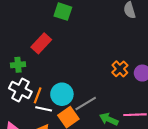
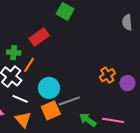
orange line: (38, 95) -> (29, 65), moved
white line: (44, 109) -> (20, 99), moved

